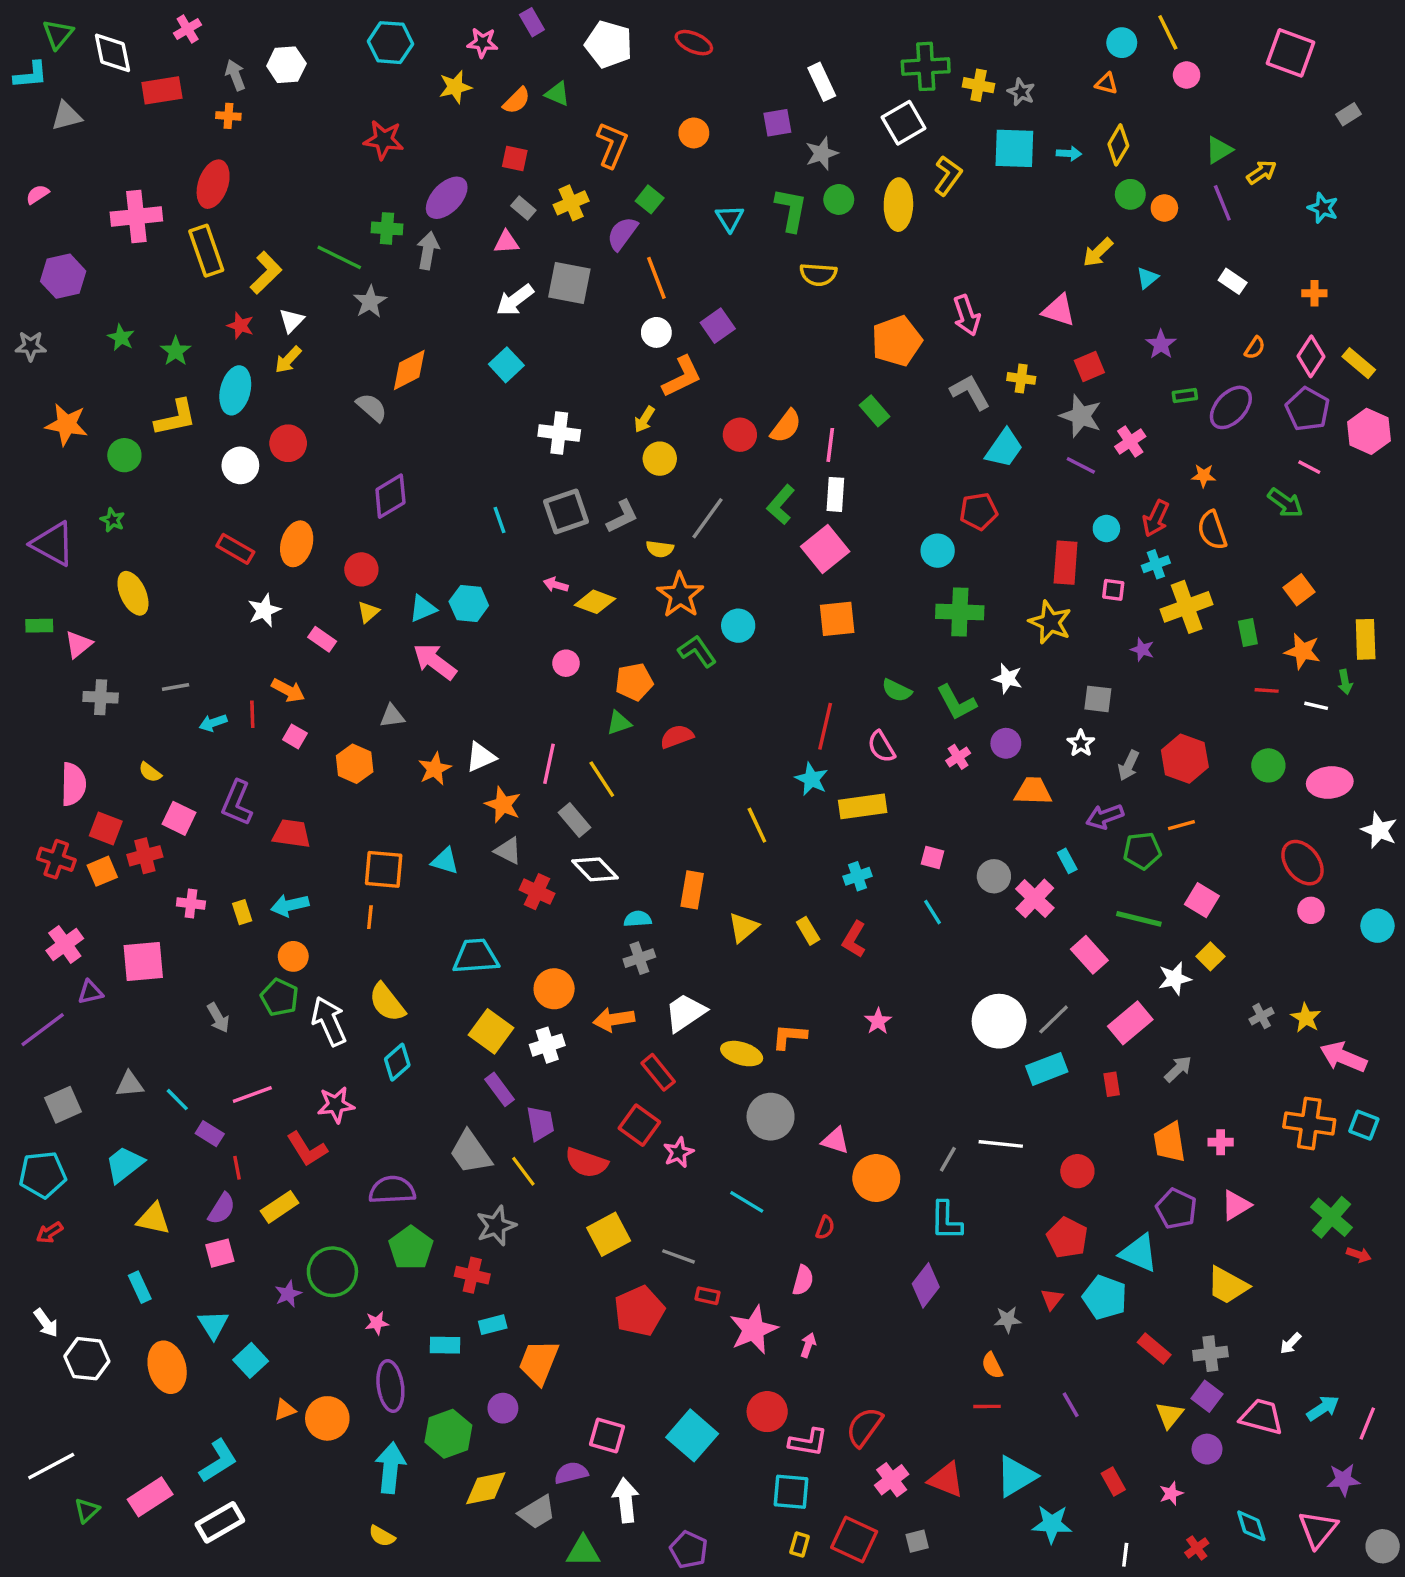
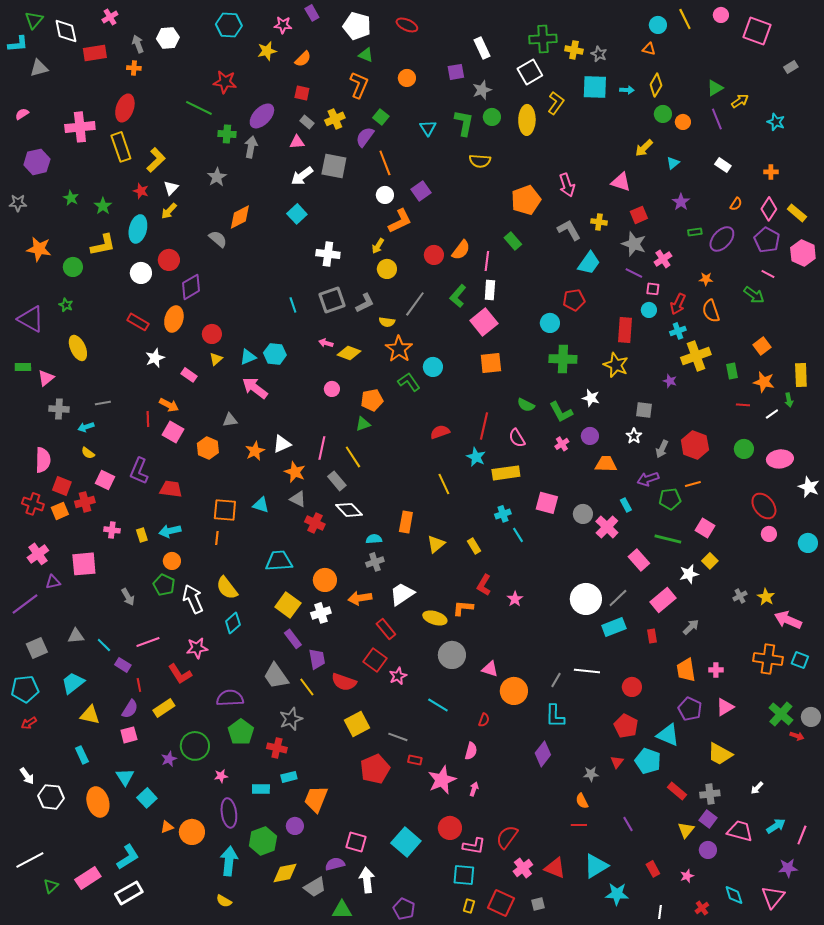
pink circle: (1187, 75) -> (721, 15), moved
green triangle: (557, 94) -> (366, 55), moved
green line: (339, 257) -> (199, 108), moved
purple diamond: (390, 496) -> (191, 287), moved
pink square: (1113, 590) -> (653, 289), moved
white line: (1316, 706) -> (772, 414), turned -48
cyan arrow: (213, 723) -> (86, 427), moved
pink square: (295, 736) -> (173, 432), size x1.5
red semicircle: (677, 736) -> (440, 432), moved
pink square: (933, 858) -> (547, 503), size x1.6
cyan line: (933, 912) -> (518, 535), moved
red L-shape: (854, 939) -> (484, 585), moved
gray circle: (1383, 1546) -> (811, 717), moved

